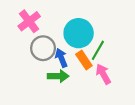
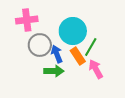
pink cross: (29, 21) -> (27, 20), turned 30

